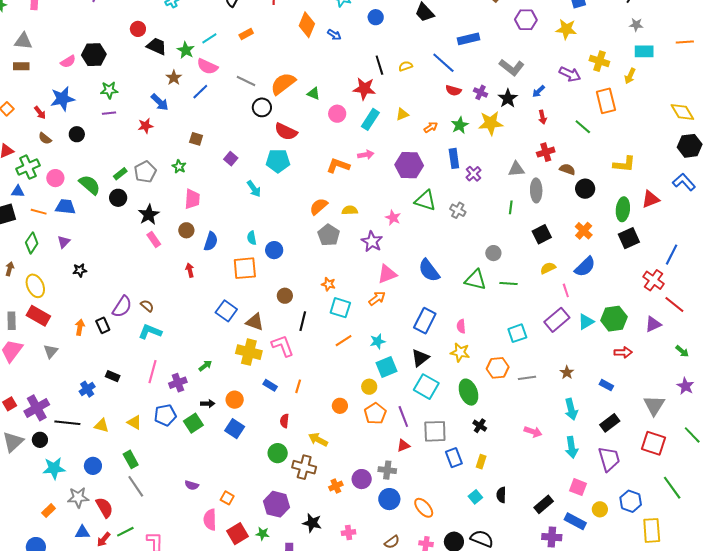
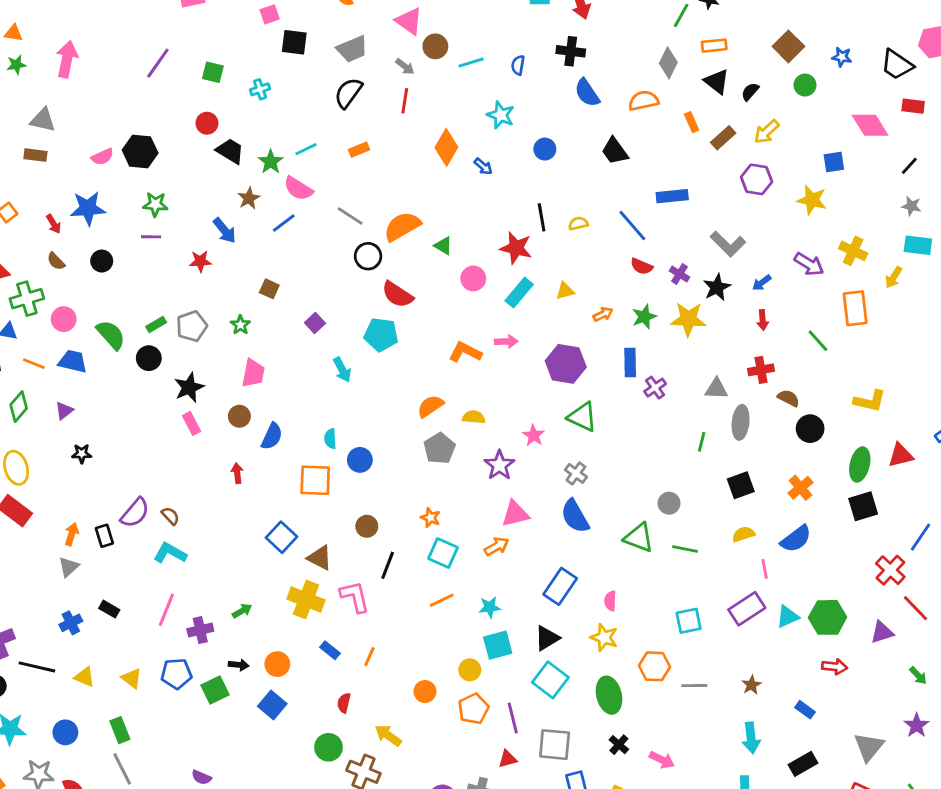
gray cross: (458, 210) -> (576, 473), moved
gray triangle: (51, 351) -> (69, 567), moved
pink arrow: (533, 432) -> (662, 760), moved

